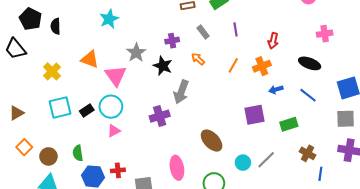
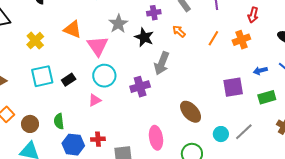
blue arrow: (276, 90) -> (260, 71), moved
cyan circle: (111, 107) -> (104, 76), moved

